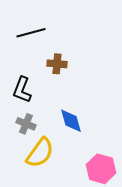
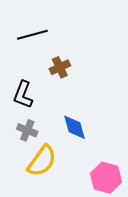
brown cross: (57, 64) -> (60, 67), turned -30

